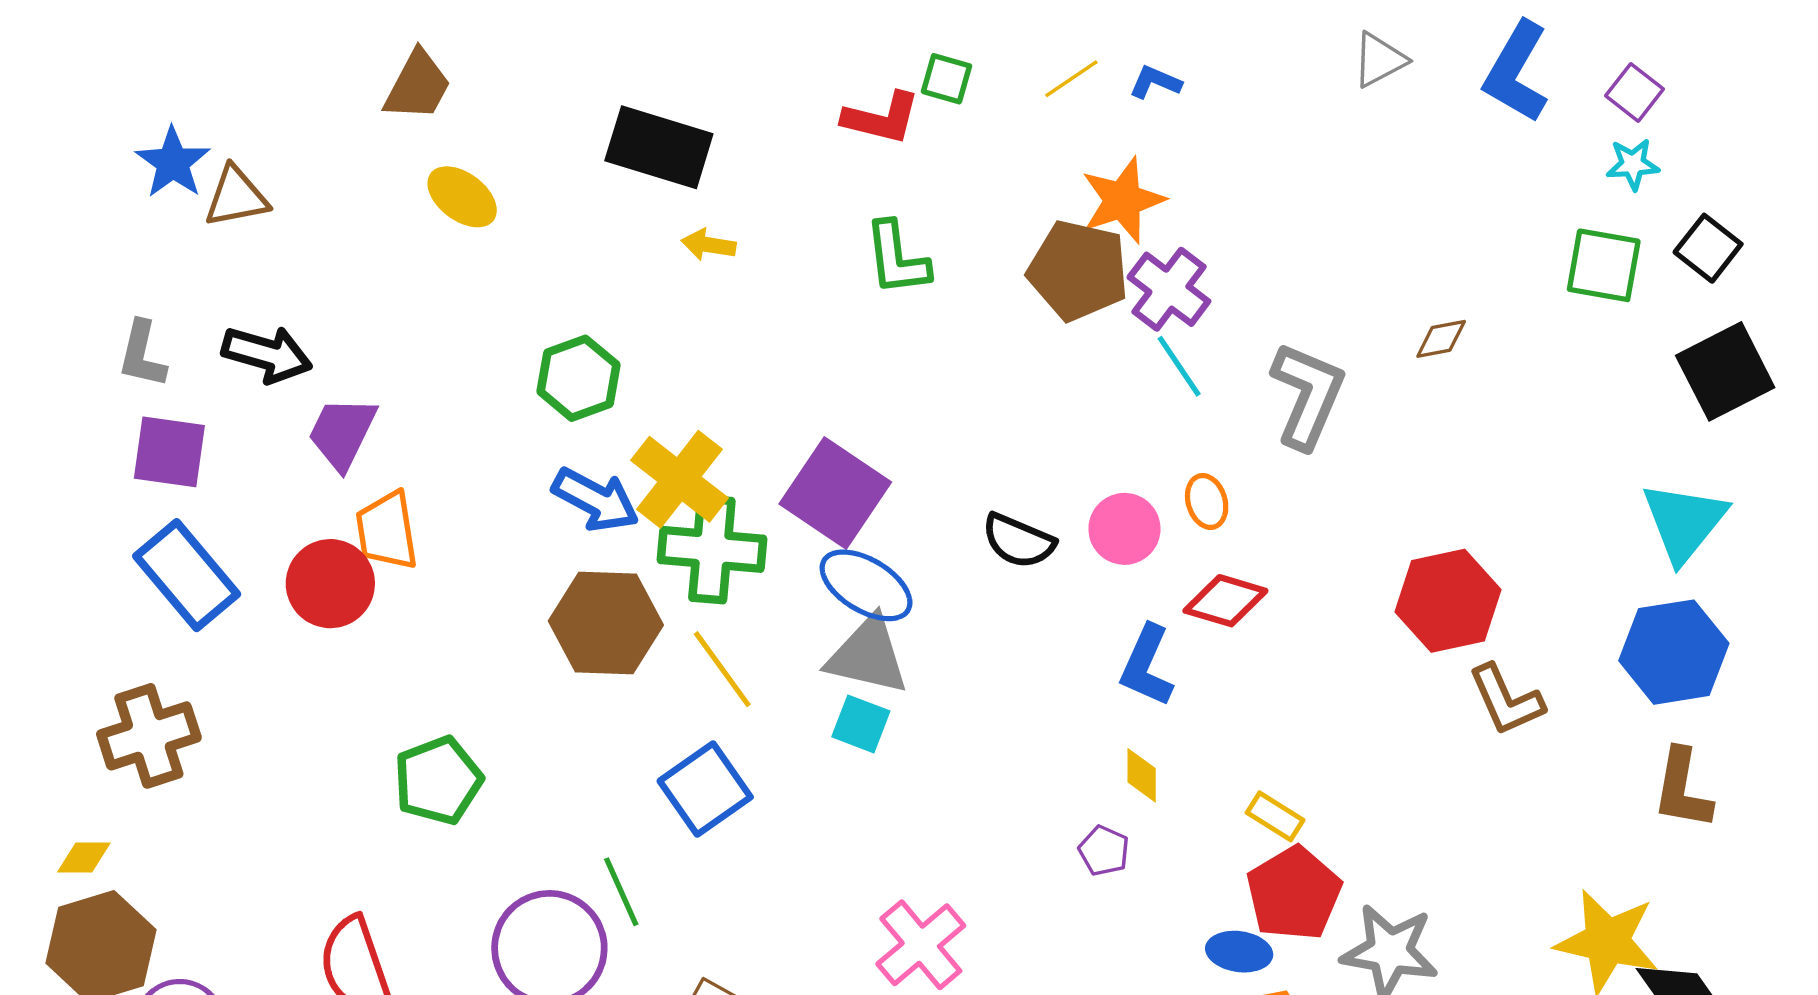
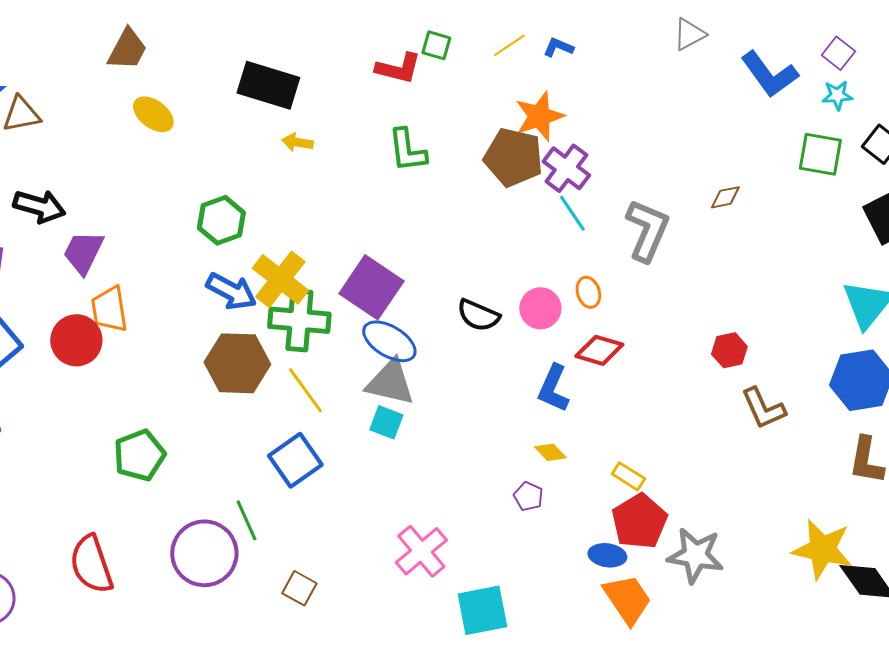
blue L-shape: (1516, 72) -> (769, 74), moved, turned -66
red hexagon: (1448, 601) -> (729, 350), size x0.6
yellow diamond: (1142, 775) -> (550, 452), turned -44

